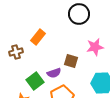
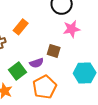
pink star: (95, 47) -> (72, 29), moved

